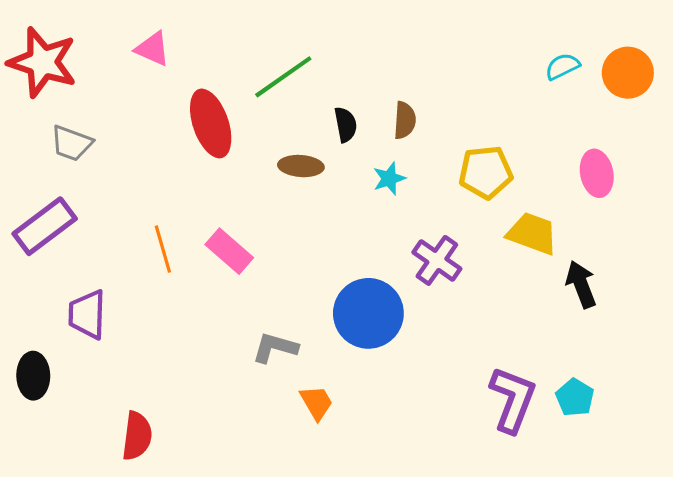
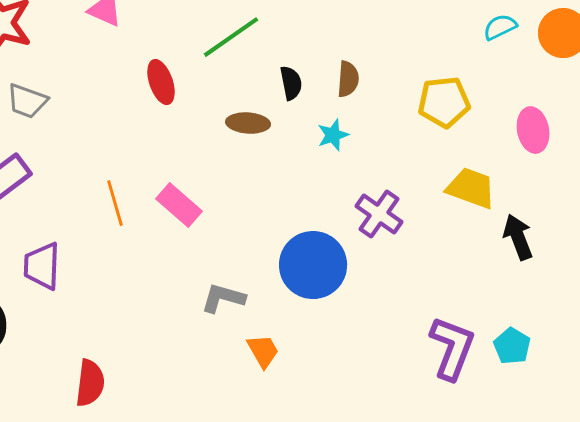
red ellipse: (211, 123) -> (161, 82), size x0.7
yellow pentagon: (486, 172) -> (444, 102), moved

